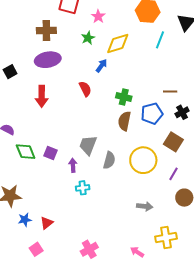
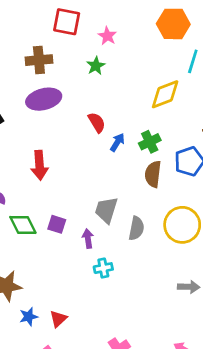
yellow diamond: (118, 44) -> (165, 94), moved
blue arrow: (101, 66) -> (117, 142), moved
red semicircle: (85, 89) -> (97, 122), moved
red arrow: (42, 96) -> (39, 165), moved
green cross: (124, 97) -> (150, 142), turned -35

